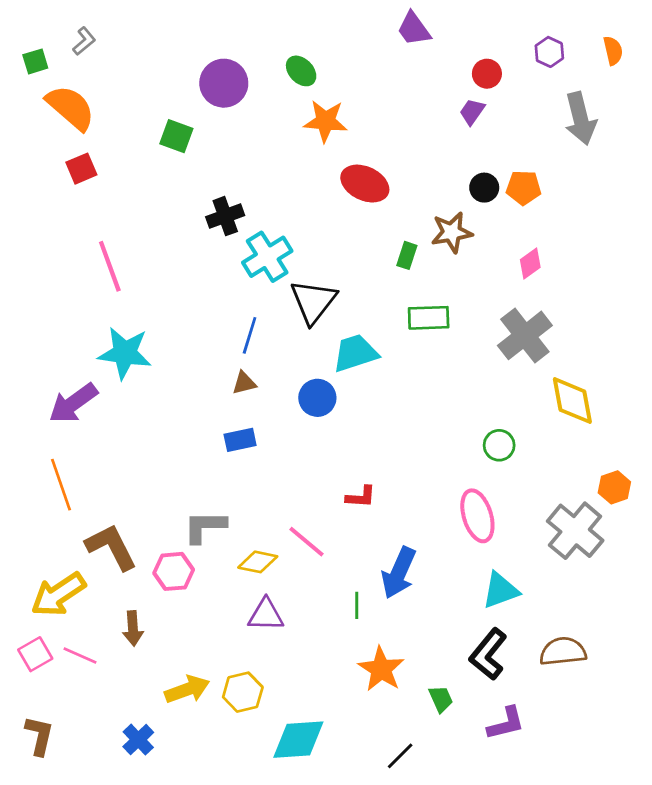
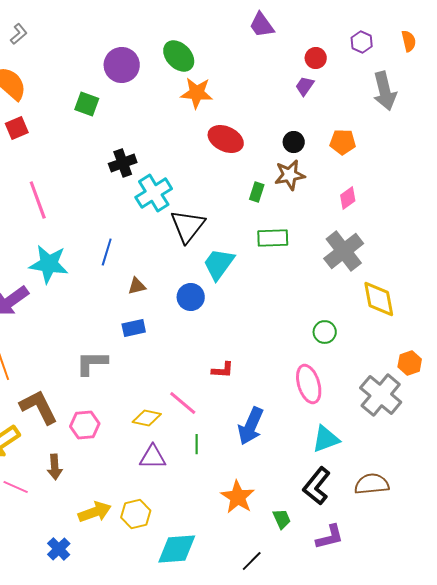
green ellipse: (301, 71) -> (179, 56), size x1.4
black circle: (484, 188) -> (294, 142), moved
blue line: (250, 335) -> (107, 252), moved
cyan trapezoid: (355, 353) -> (219, 264), turned -36
gray L-shape: (205, 527) -> (92, 363), moved
green line: (357, 605) -> (197, 444), moved

